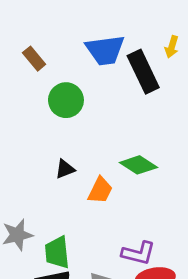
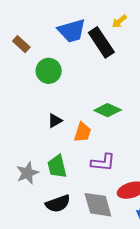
yellow arrow: (172, 47) -> (119, 21), turned 42
green trapezoid: (57, 252) -> (57, 167), moved
purple L-shape: (138, 253) -> (103, 162), moved

